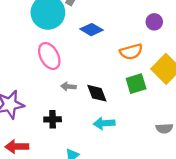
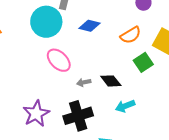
black cross: (53, 119) -> (78, 116), size x1.8

